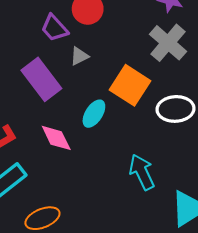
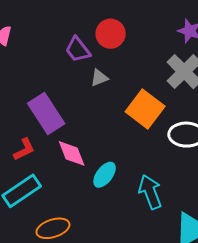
purple rectangle: (41, 79) -> (46, 113), moved
cyan ellipse: (94, 114) -> (105, 175), moved

